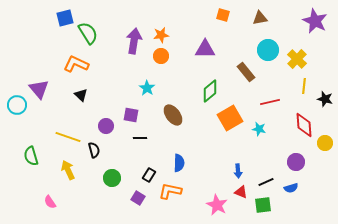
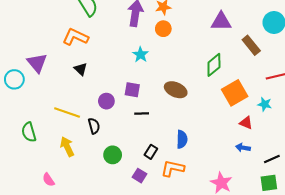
purple triangle: (205, 49) -> (221, 21), moved
cyan star: (147, 88) -> (141, 55), moved
brown ellipse: (173, 115) -> (176, 90), turned -30
blue arrow: (238, 171) -> (243, 148), turned 104
red triangle: (241, 192) -> (246, 123), moved

